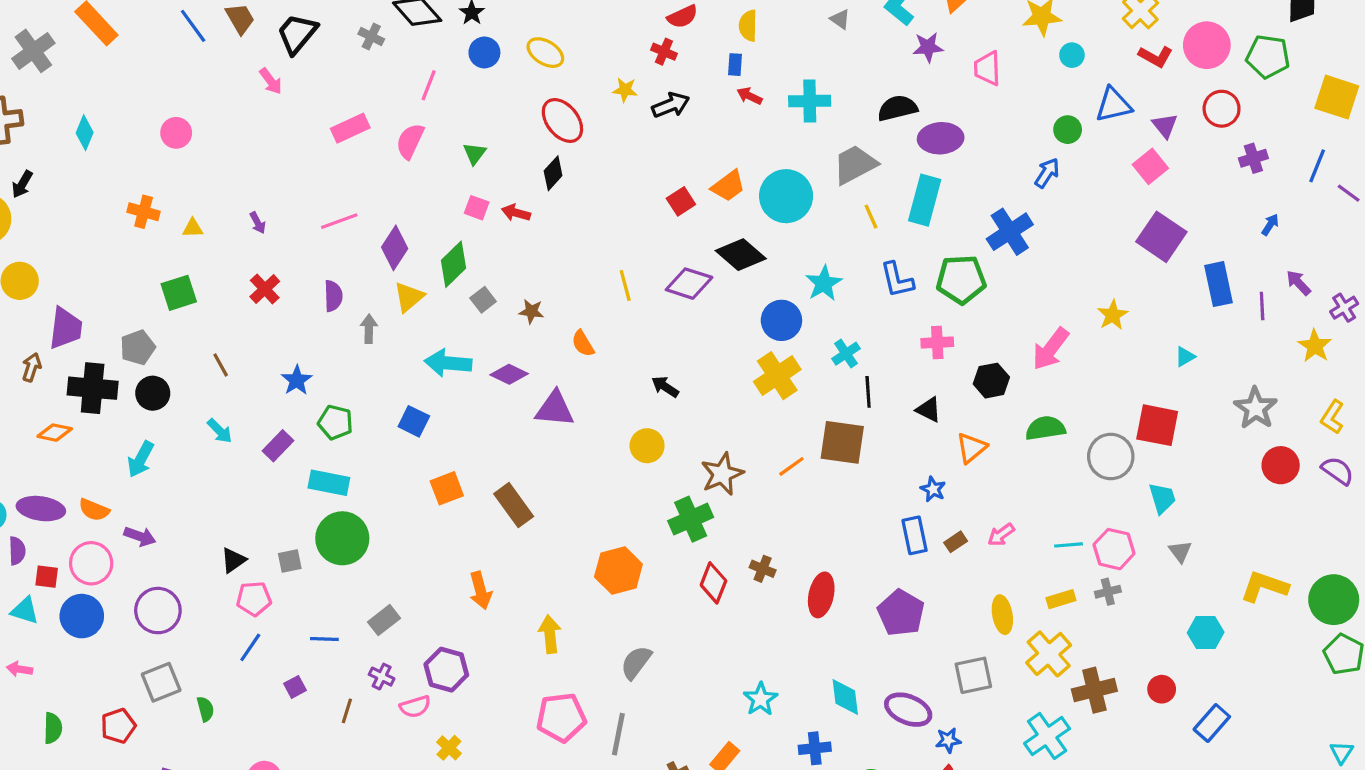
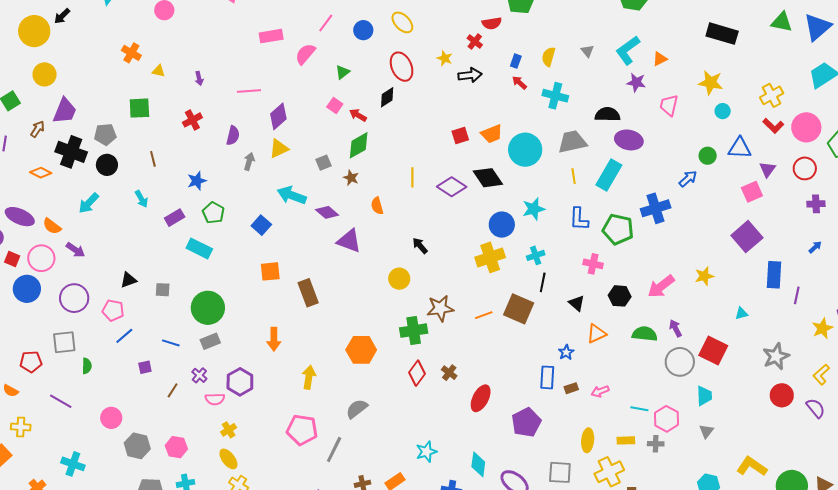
yellow semicircle: (748, 26) -> (548, 57), moved
blue circle: (484, 52) -> (363, 30), moved
green diamond: (453, 264) -> (359, 145), moved
purple arrow: (1299, 283) -> (675, 328), moved
green circle: (342, 538) -> (208, 308), moved
pink pentagon: (254, 599) -> (113, 310), moved

